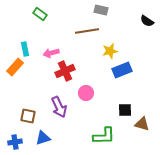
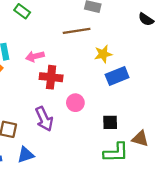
red cross: (65, 71) -> (51, 77), turned 30
black square: (125, 110) -> (110, 122), moved
green L-shape: (104, 136) -> (116, 152), moved

